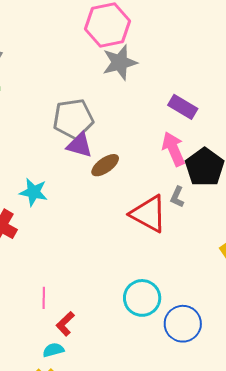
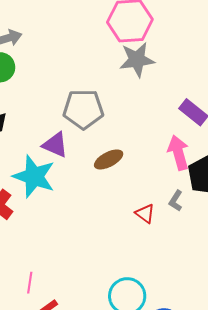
purple triangle: (80, 145) -> (55, 145), moved
cyan star: (34, 192) -> (34, 176), size x1.5
red triangle: (149, 214) -> (145, 214), size x0.5

